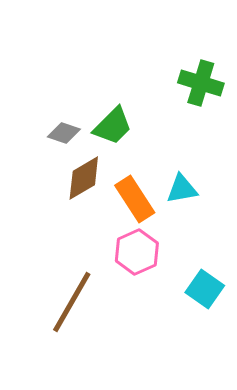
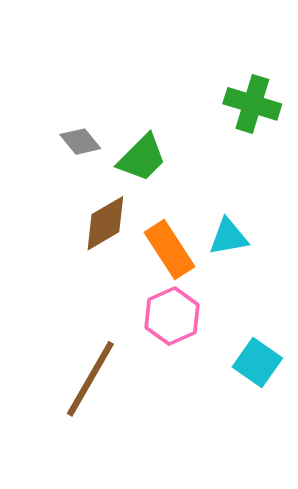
gray diamond: (64, 133) -> (80, 142), moved, turned 32

